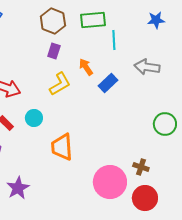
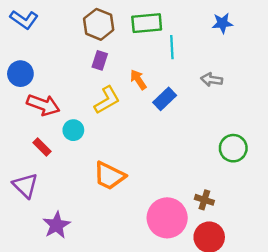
gray arrow: (147, 67) -> (212, 80), size x0.7
cyan circle: (34, 118) -> (73, 130), moved
orange trapezoid: (62, 147) -> (109, 176), turned -60

